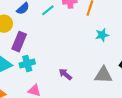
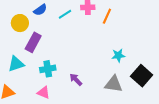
cyan star: (102, 35) -> (118, 55), moved
cyan cross: (27, 63) -> (48, 69), moved

